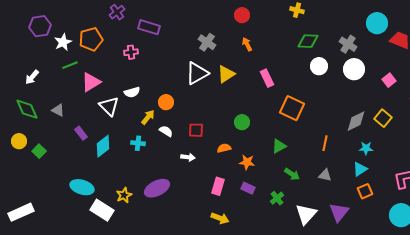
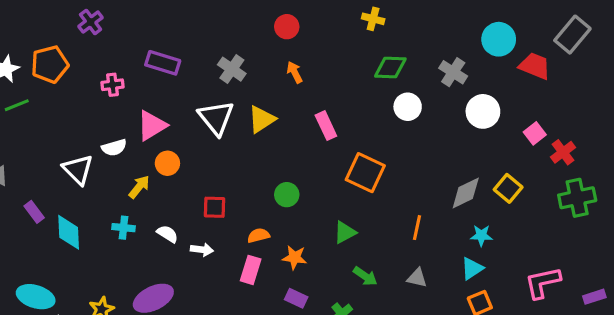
purple rectangle: (149, 27) -> (163, 63), moved
white circle: (354, 69) -> (483, 111), moved
white triangle: (197, 73) -> (216, 118), turned -40
pink square: (389, 80) -> (535, 133), moved
pink triangle: (91, 82) -> (152, 126), moved
white semicircle: (166, 131) -> (167, 234), moved
cyan diamond: (103, 146) -> (69, 232), turned -55
pink rectangle: (218, 186) -> (251, 270), moved

